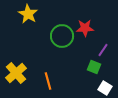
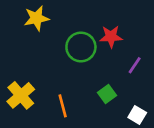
yellow star: (28, 14) -> (36, 18), turned 30
green square: (94, 67) -> (107, 94), moved, turned 32

